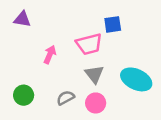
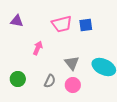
pink trapezoid: (89, 44) -> (62, 24), moved
gray semicircle: (65, 98) -> (50, 81), turned 144

